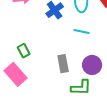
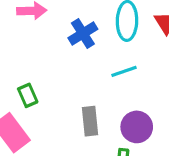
cyan line: (82, 31) -> (124, 71), turned -35

